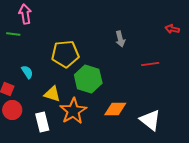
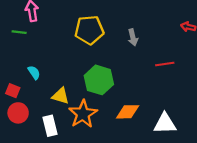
yellow pentagon: (65, 54) -> (89, 30), moved
white triangle: (150, 120) -> (165, 124), turned -40

